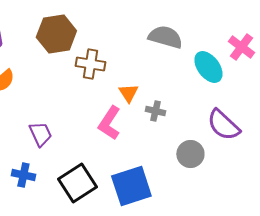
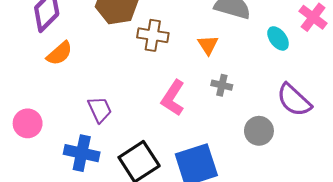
cyan ellipse: (208, 67) -> (278, 38), size x0.7
orange triangle: (128, 93) -> (208, 45), moved
blue cross: (23, 175) -> (82, 153), size x1.4

